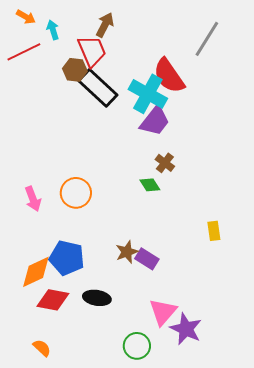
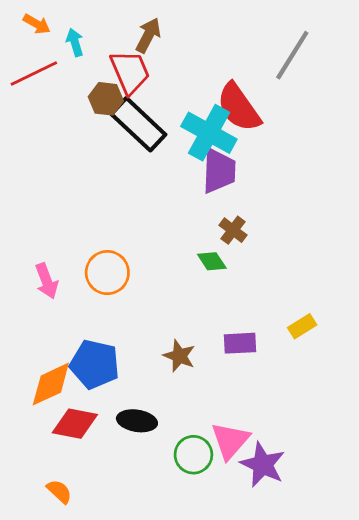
purple trapezoid: (155, 121) -> (219, 171), turned -36
yellow rectangle: (214, 231) -> (302, 326), turned 66
brown star: (127, 252) -> (179, 356), turned -30
purple rectangle: (147, 259) -> (240, 343), moved, turned -35
green circle: (137, 346) -> (193, 455), moved

